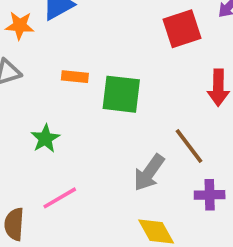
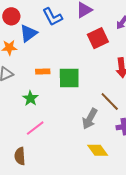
green star: (45, 139) -> (30, 98), moved
pink line: (60, 198) -> (35, 128), moved

